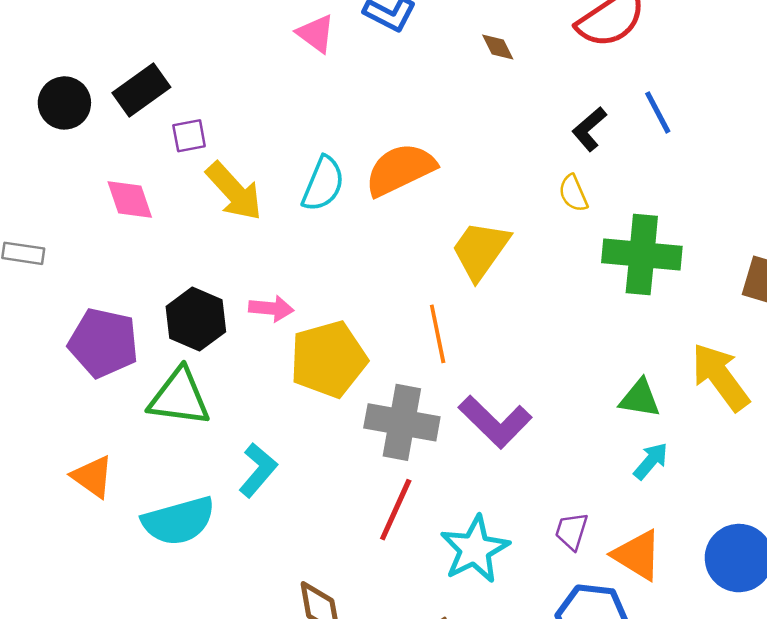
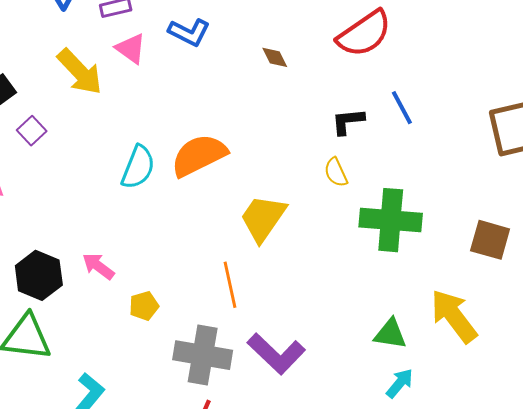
black L-shape: (589, 129) -> (348, 121), turned 36
purple square: (189, 136) -> (32, 131), turned -32
yellow arrow: (234, 191) -> (80, 72), moved
pink arrow: (271, 308) -> (98, 266), turned -148
yellow pentagon: (328, 359) -> (144, 306), size x0.5

